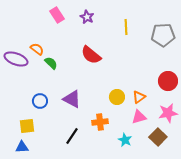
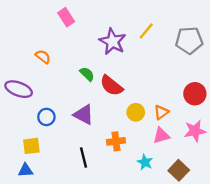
purple star: (87, 17) -> (113, 42), moved, size x1.6
yellow line: (126, 27) -> (146, 31), turned 42
red semicircle: (91, 55) -> (111, 86), moved
purple ellipse: (16, 59) -> (19, 89), moved
green semicircle: (51, 63) -> (87, 74), moved
black line: (72, 136) -> (84, 158), turned -48
brown square: (158, 137) -> (179, 170), moved

